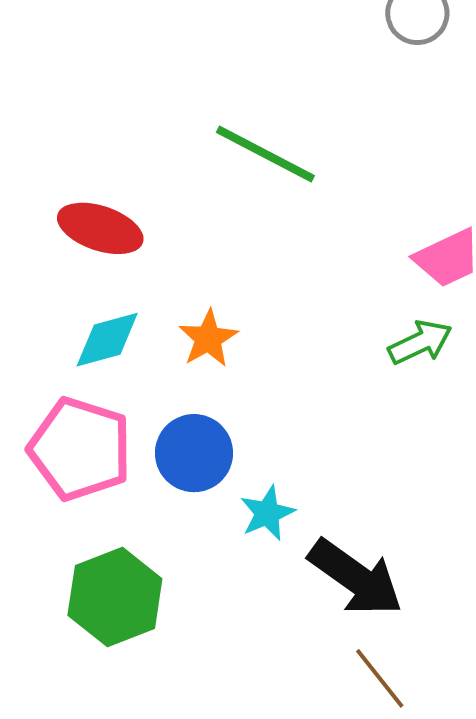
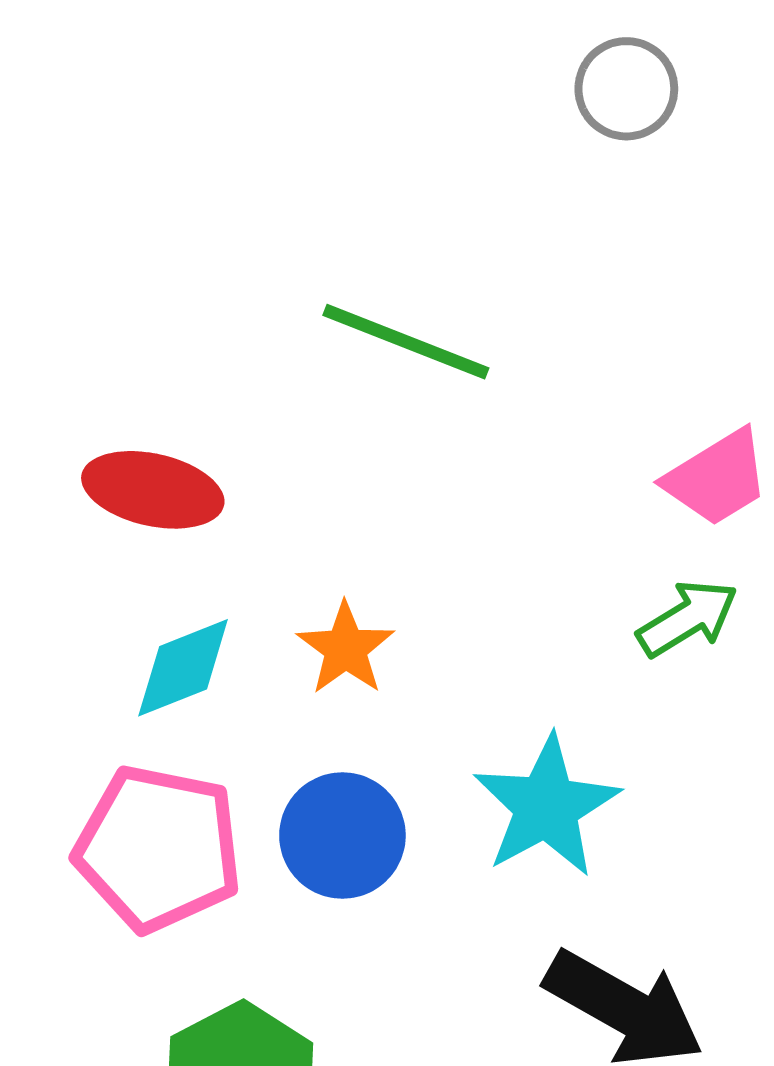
cyan star: (267, 513) -> (546, 806), moved, size x1.6

